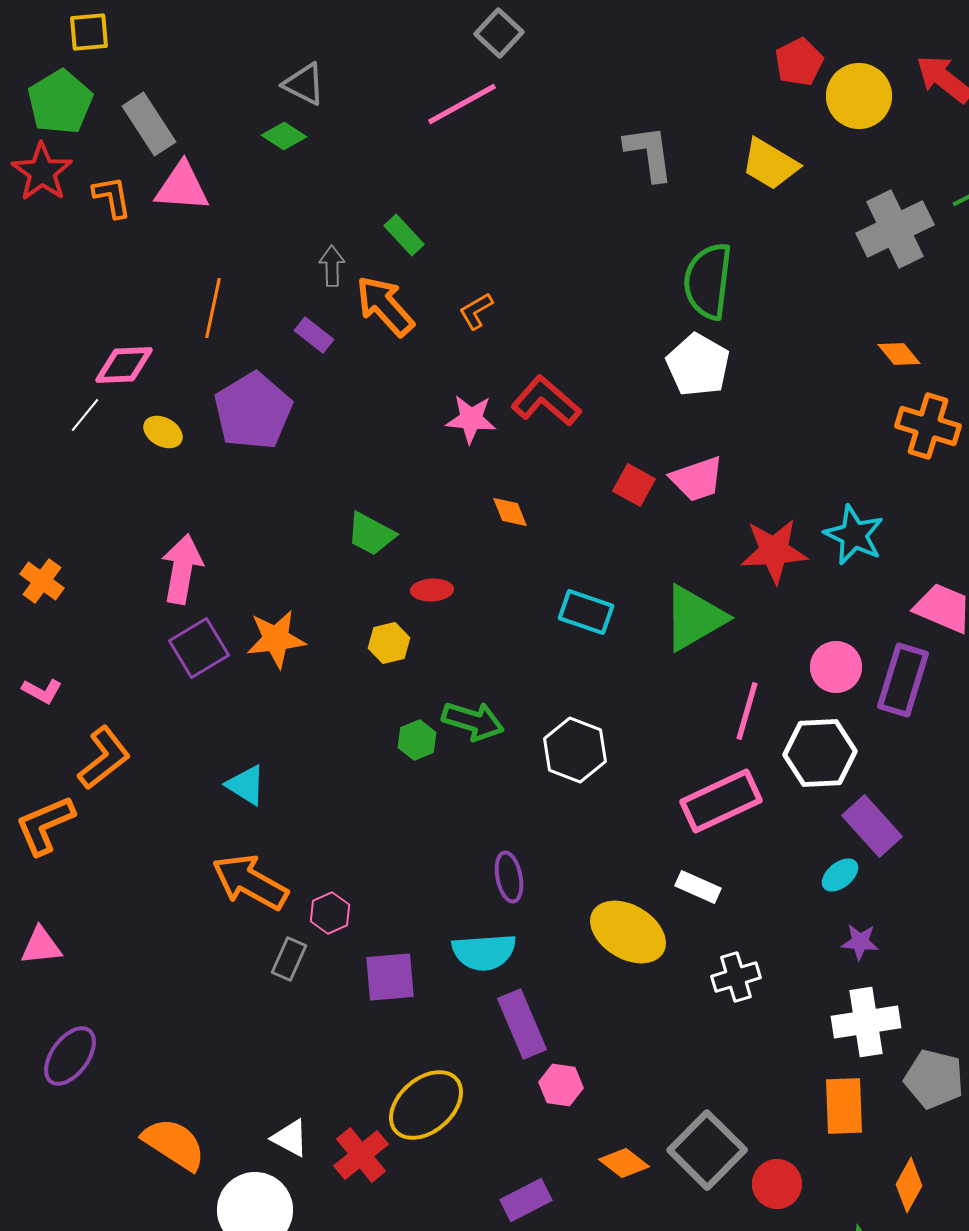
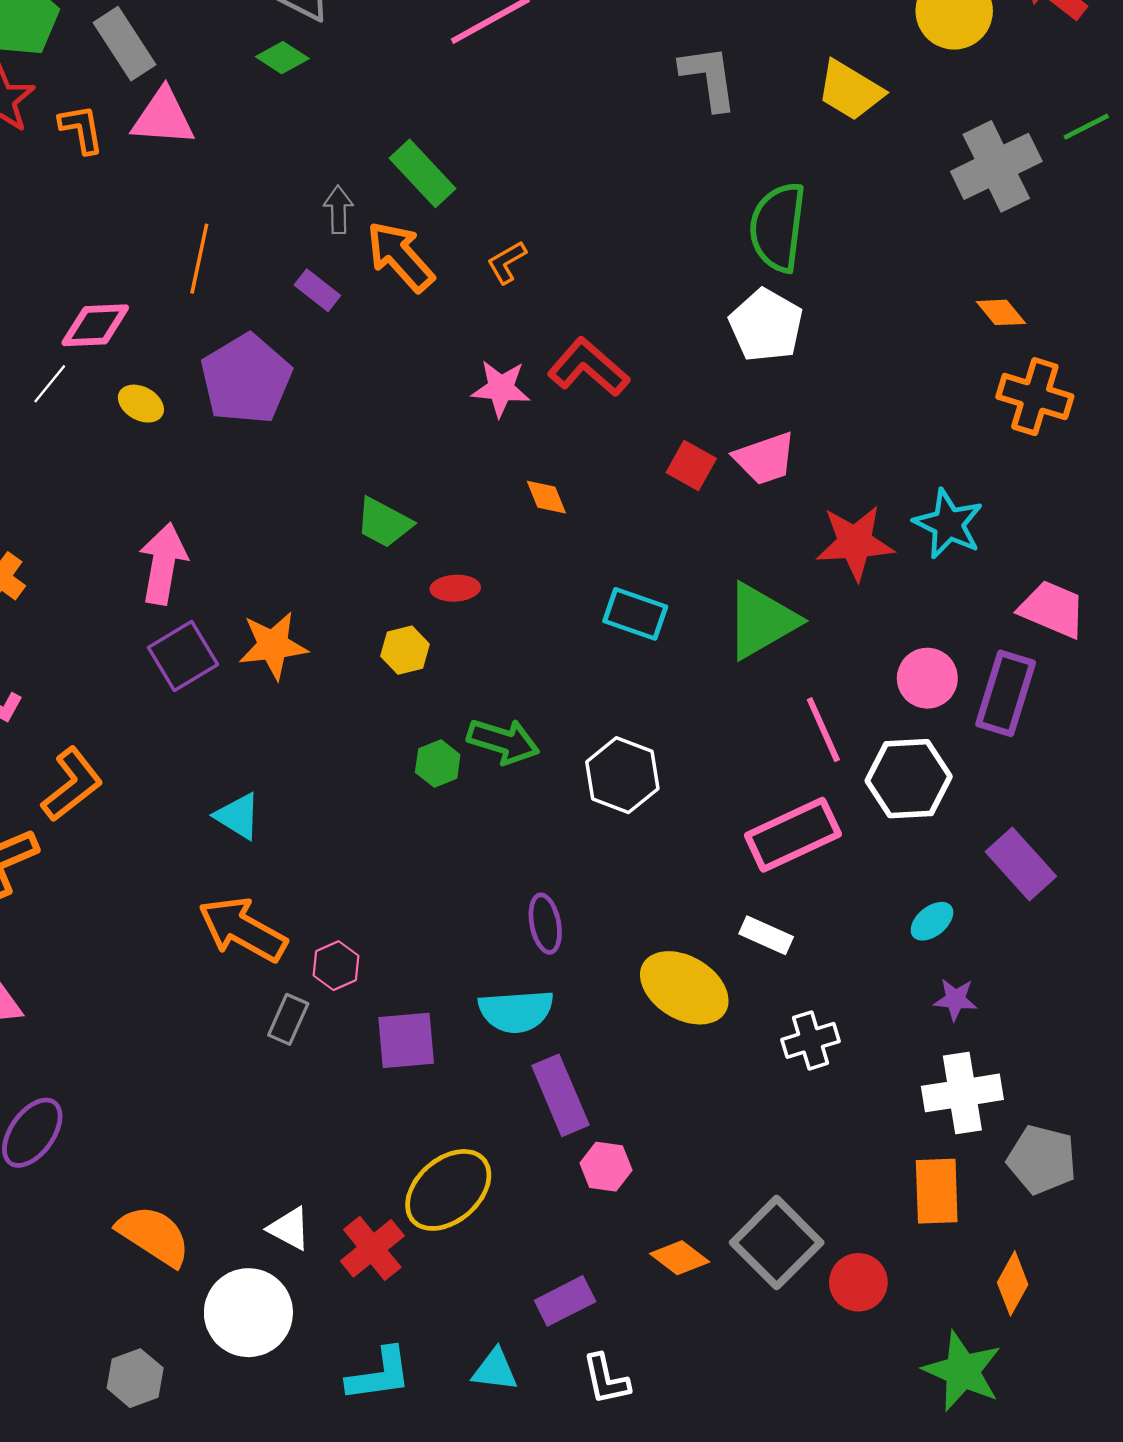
green rectangle: (404, 235) -> (423, 173), size x1.4
pink line: (747, 711) -> (823, 730), turned -40
purple rectangle: (872, 826) -> (1021, 864), moved

